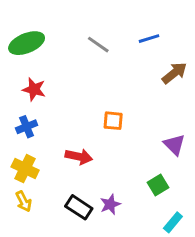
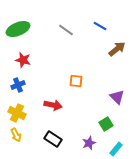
blue line: (149, 39) -> (100, 26), turned 48
purple star: (110, 204) -> (89, 143), moved

